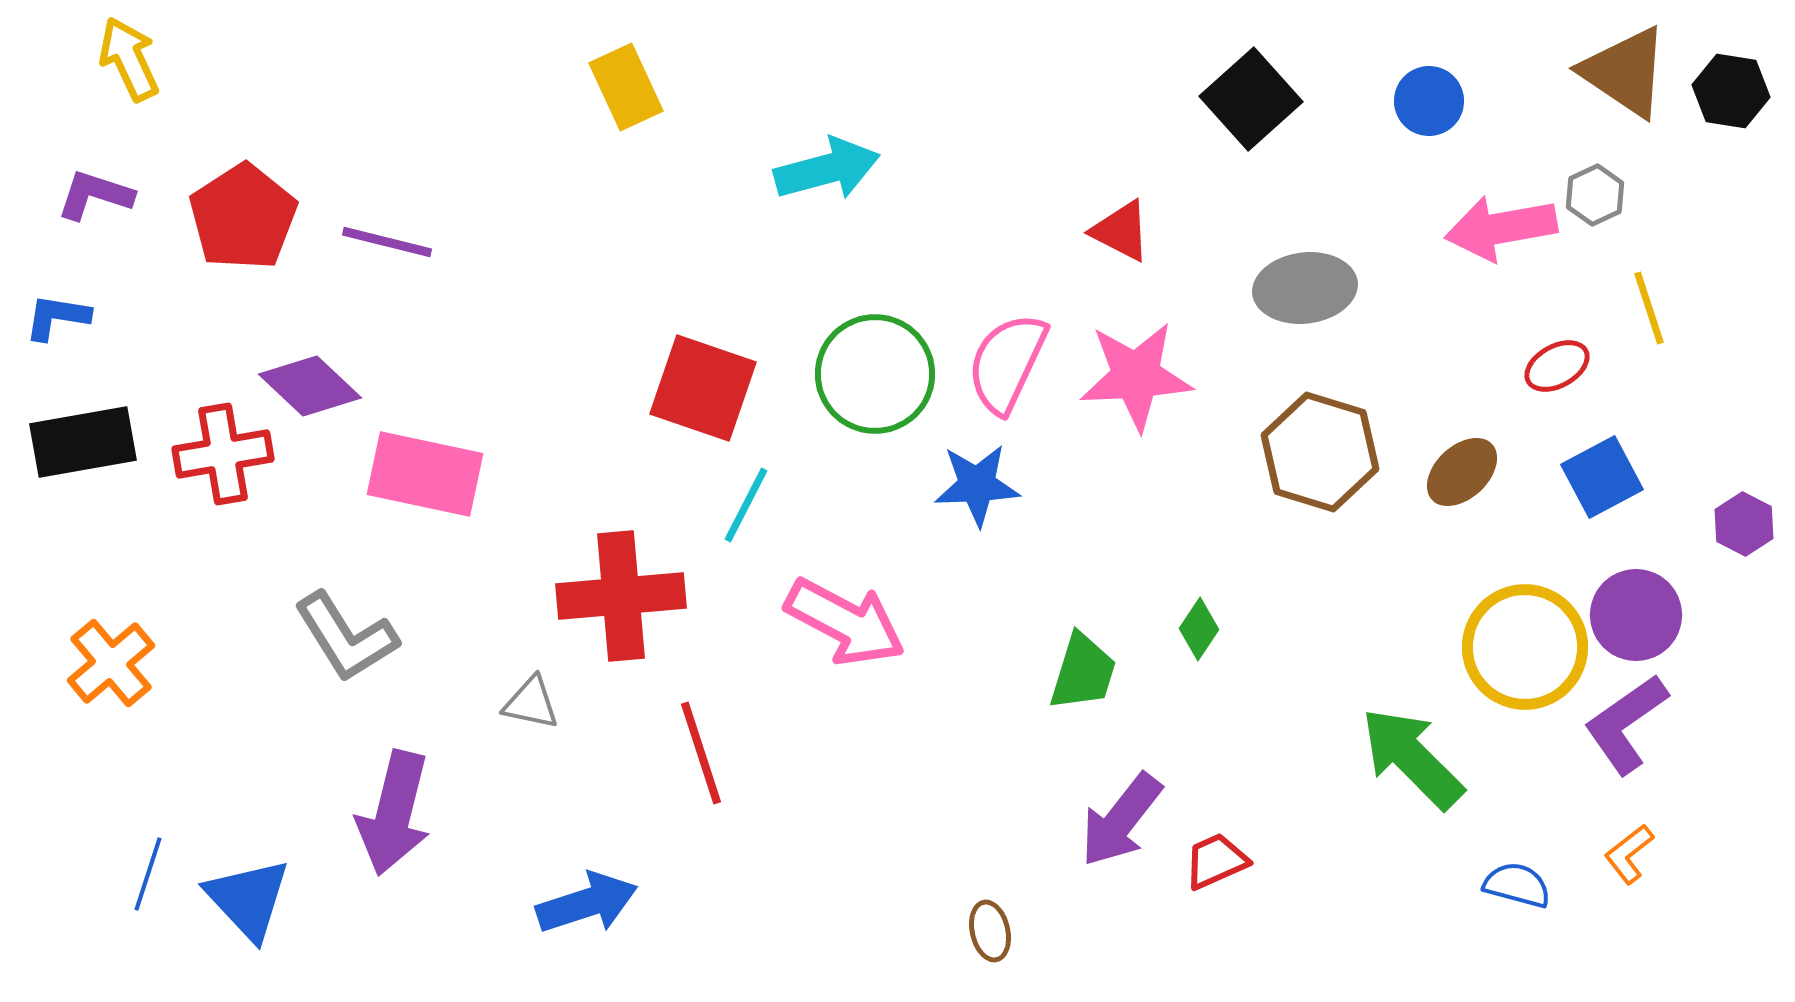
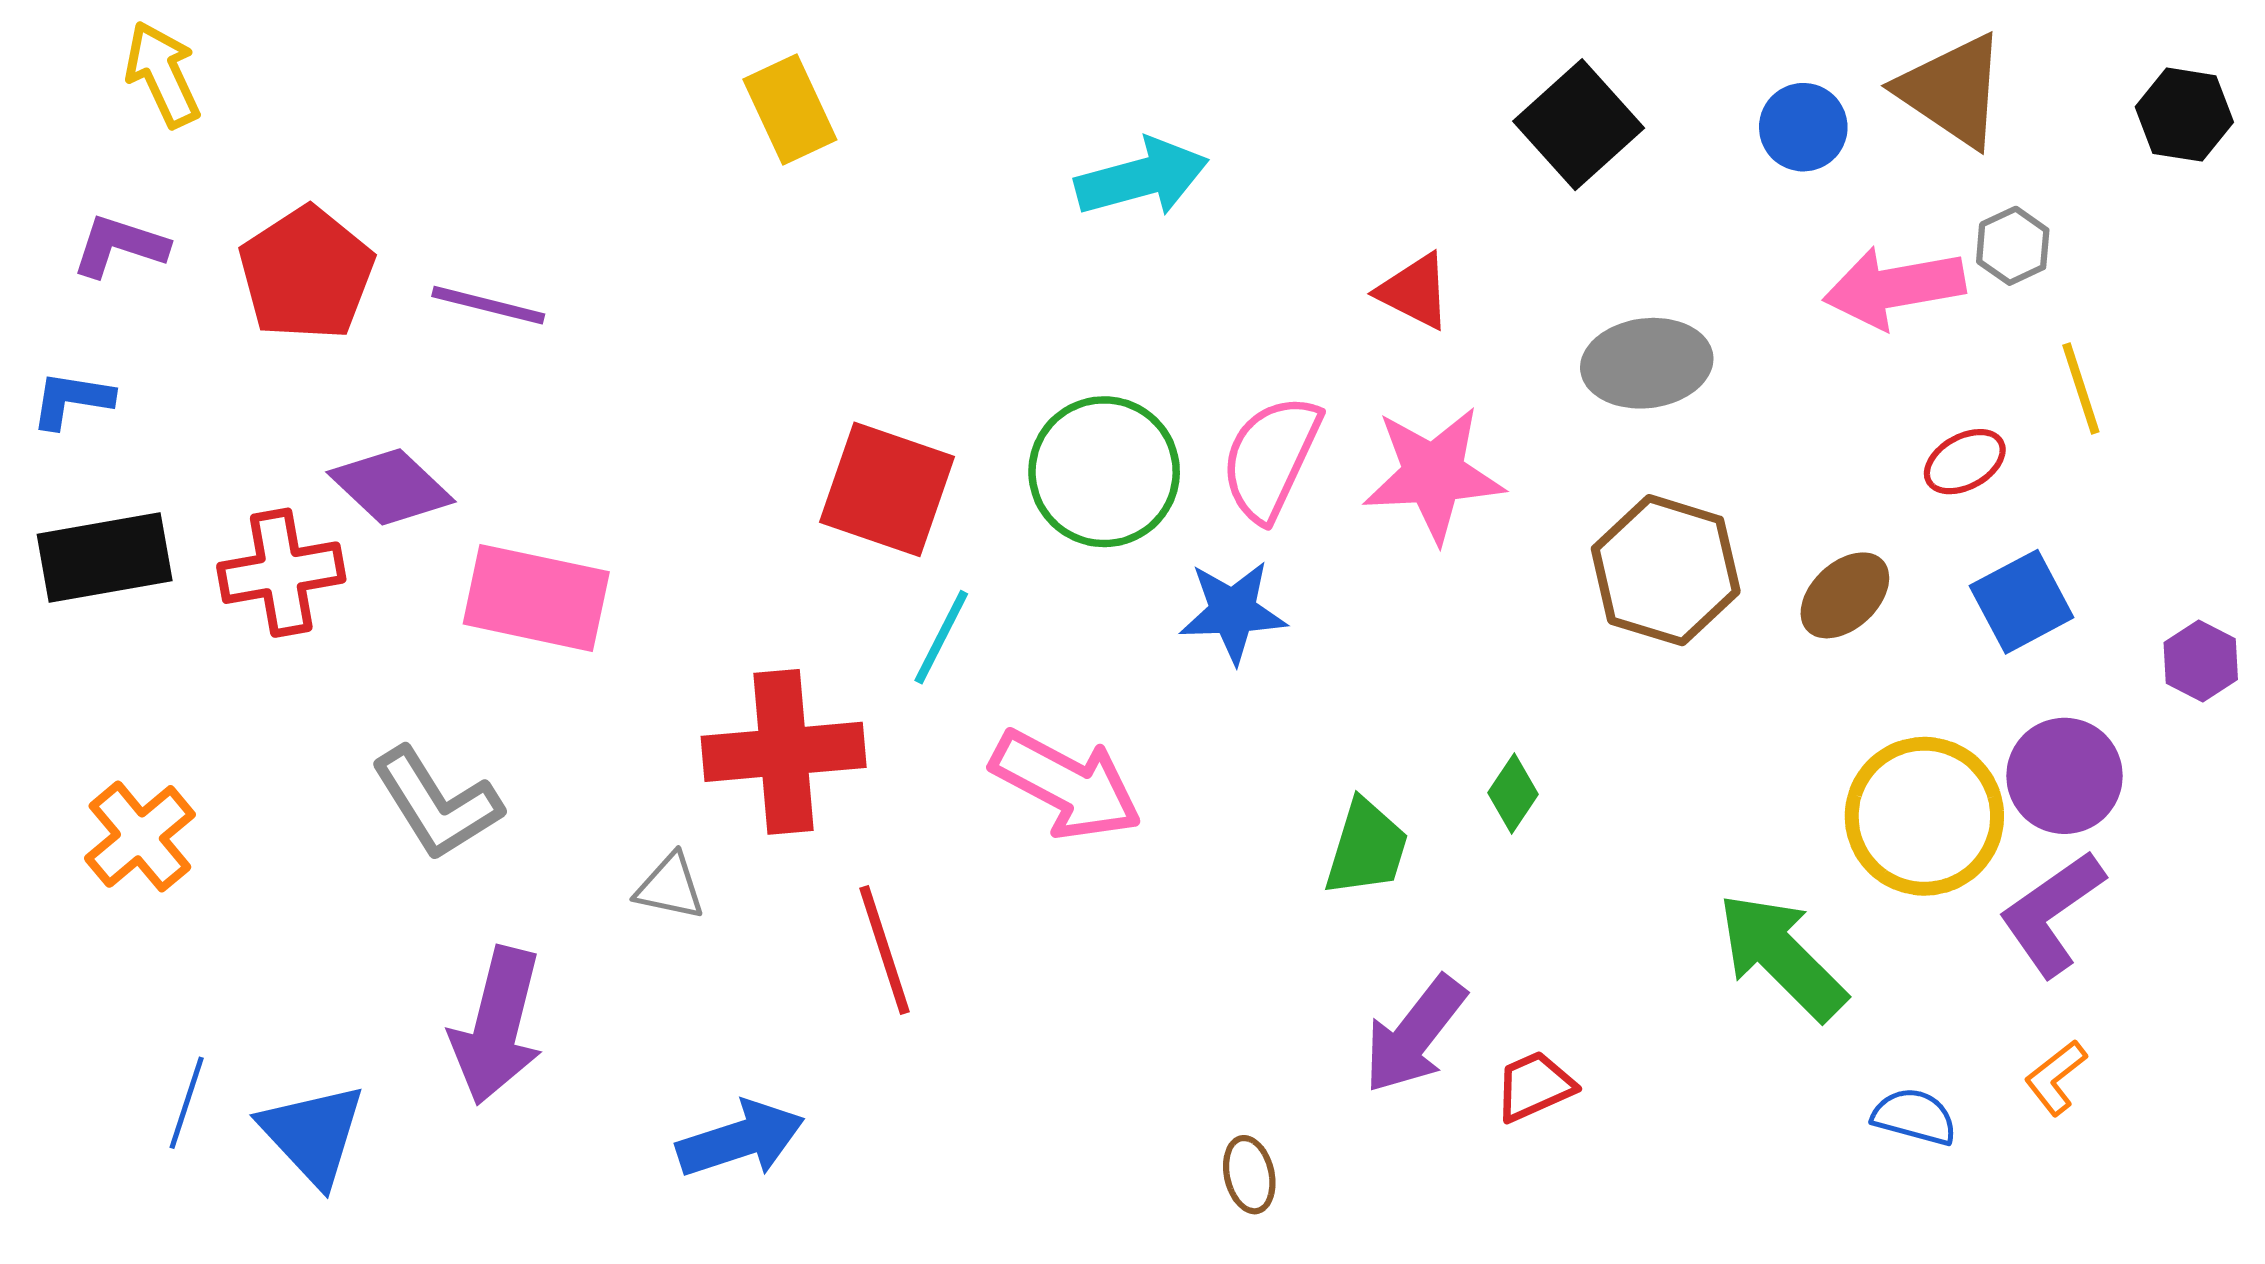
brown triangle: (1625, 72) -> (1952, 91), moved
cyan arrow: (827, 169) -> (1142, 178), moved

